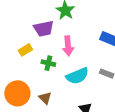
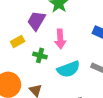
purple trapezoid: (44, 29) -> (36, 21), turned 130

